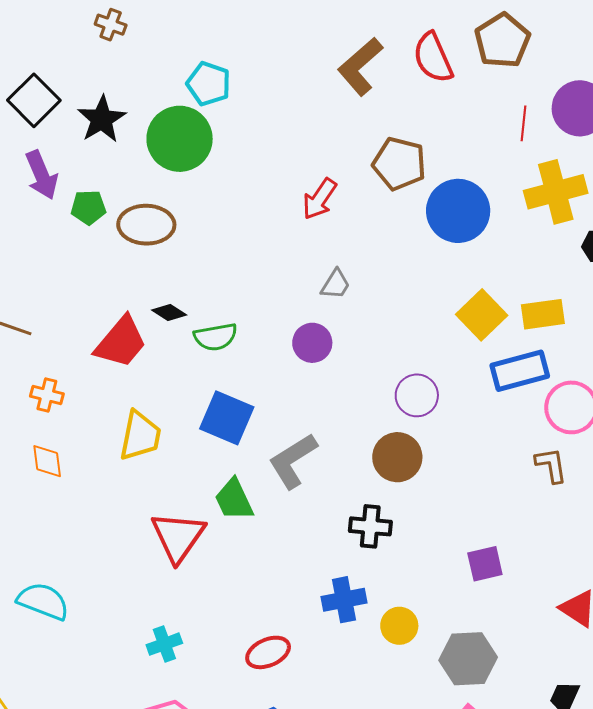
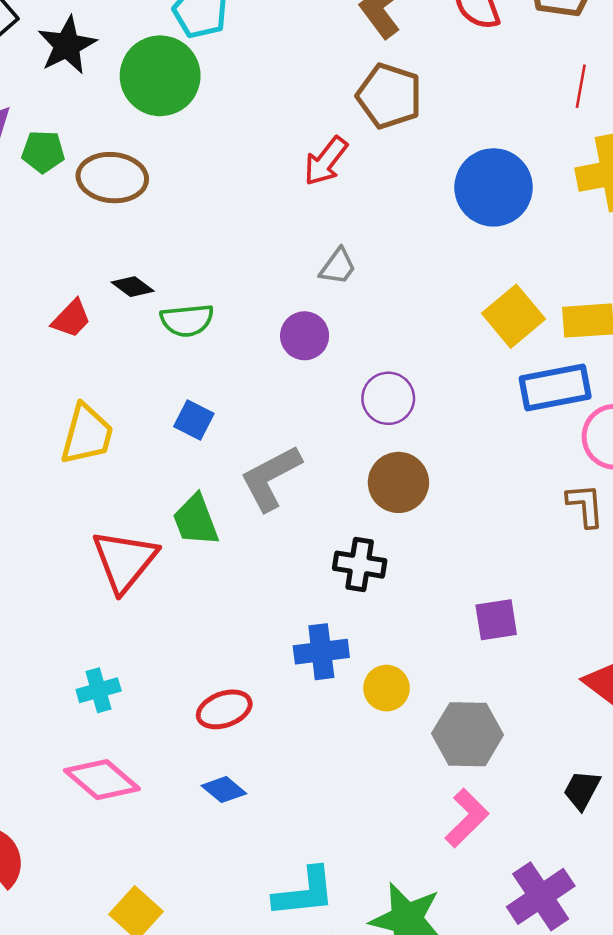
brown pentagon: (399, 164) -> (389, 96), moved
red trapezoid: (121, 342) -> (71, 319), size x0.6
purple circle: (417, 395) -> (388, 398), moved
blue square: (227, 418) -> (194, 420), size x0.6

